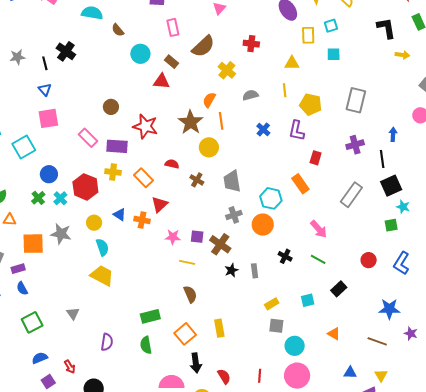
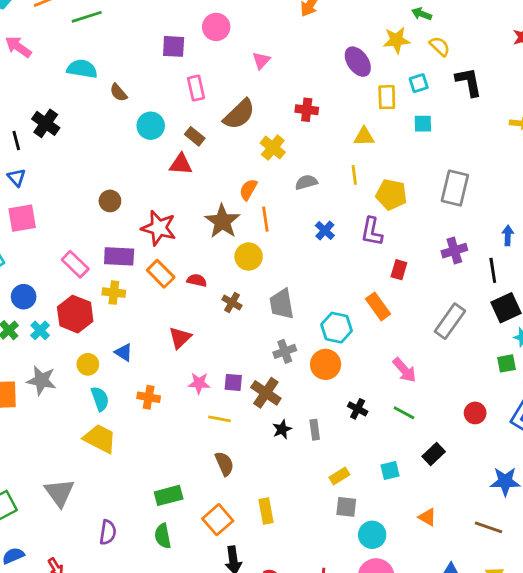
black L-shape: (386, 28) -> (469, 82), moved
pink rectangle: (88, 138) -> (75, 264), moved
orange rectangle: (143, 178) -> (161, 274), moved
orange cross: (142, 220) -> (149, 397), moved
gray triangle: (73, 314) -> (59, 493), size x1.6

